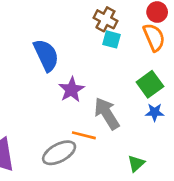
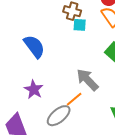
purple star: (71, 90) -> (34, 89), moved
orange line: (84, 135) -> (74, 99), turned -42

